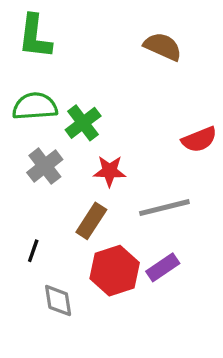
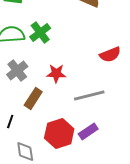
green cross: (83, 123) -> (40, 32), moved
brown rectangle: (91, 221) -> (33, 98), moved

